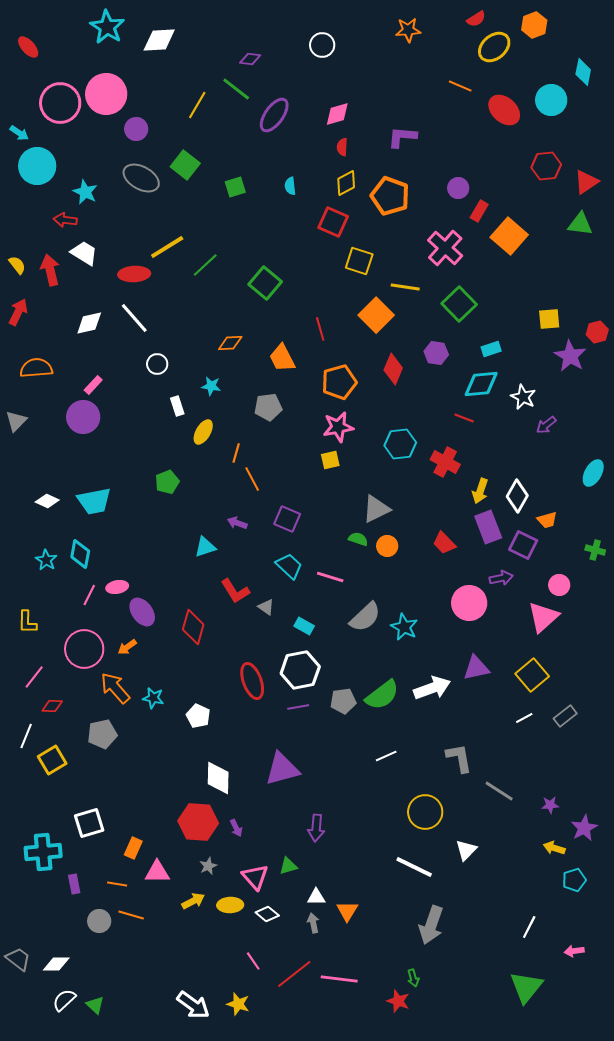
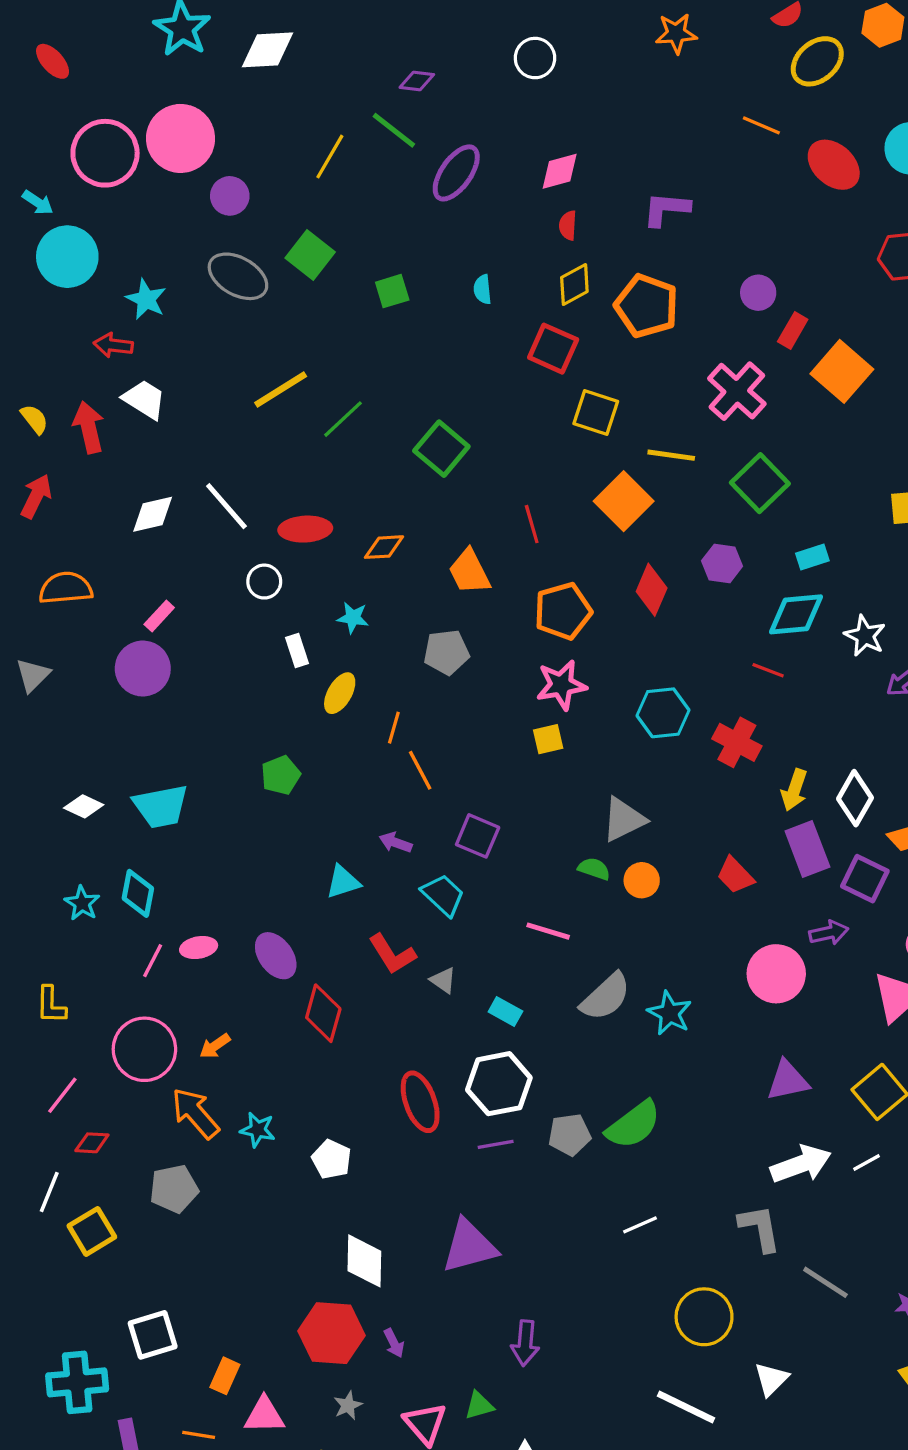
red ellipse: (134, 274) -> (305, 529), moved
cyan trapezoid: (289, 566) -> (443, 895), moved
purple ellipse: (142, 612) -> (276, 956), moved
white arrow: (432, 688) -> (801, 1164), moved

